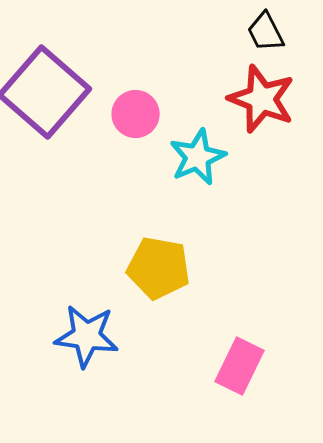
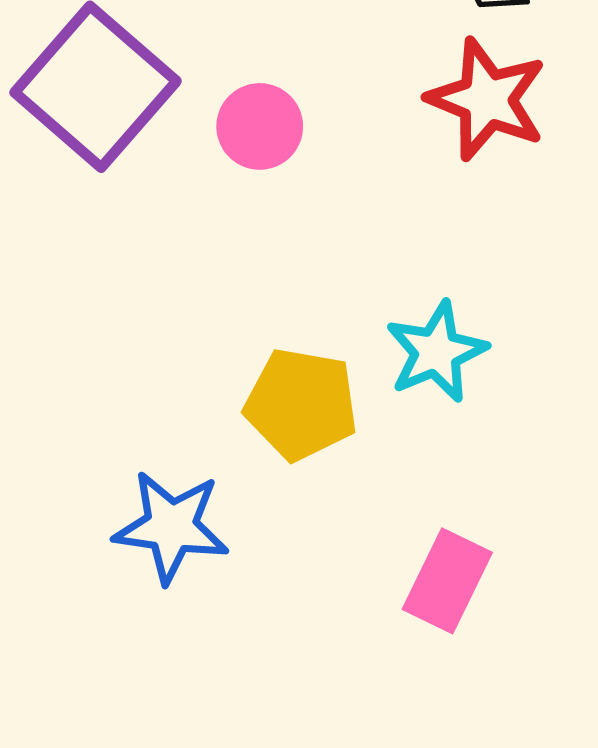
cyan star: (198, 157) -> (436, 352), moved

